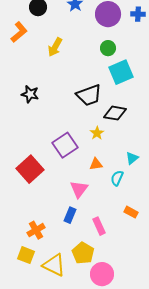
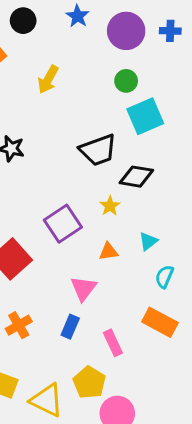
cyan triangle: (132, 158) -> (148, 241), moved
cyan semicircle: (117, 178) -> (164, 277), moved
orange rectangle: (131, 212) -> (160, 322), size x1.6
orange cross: (36, 230) -> (19, 325), moved

